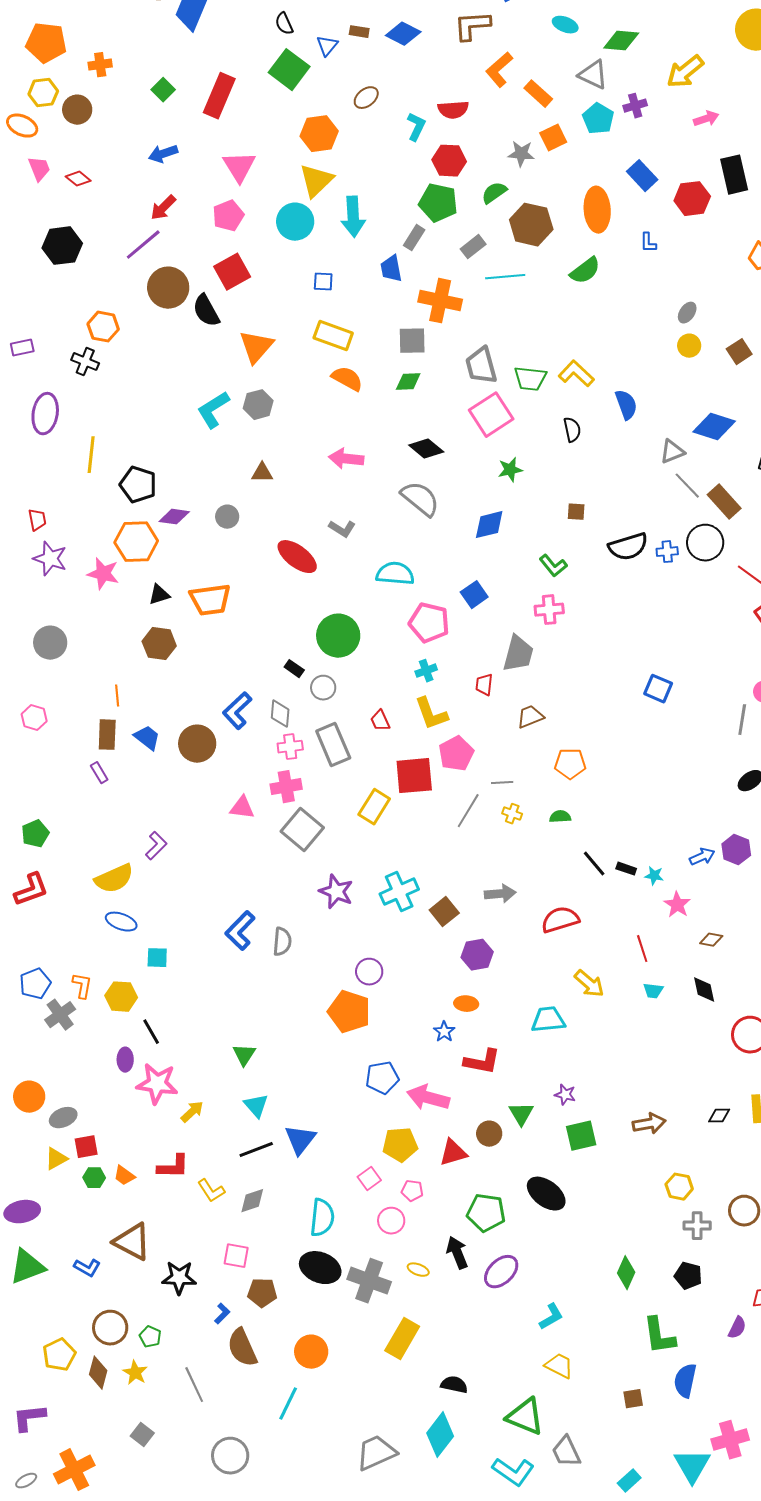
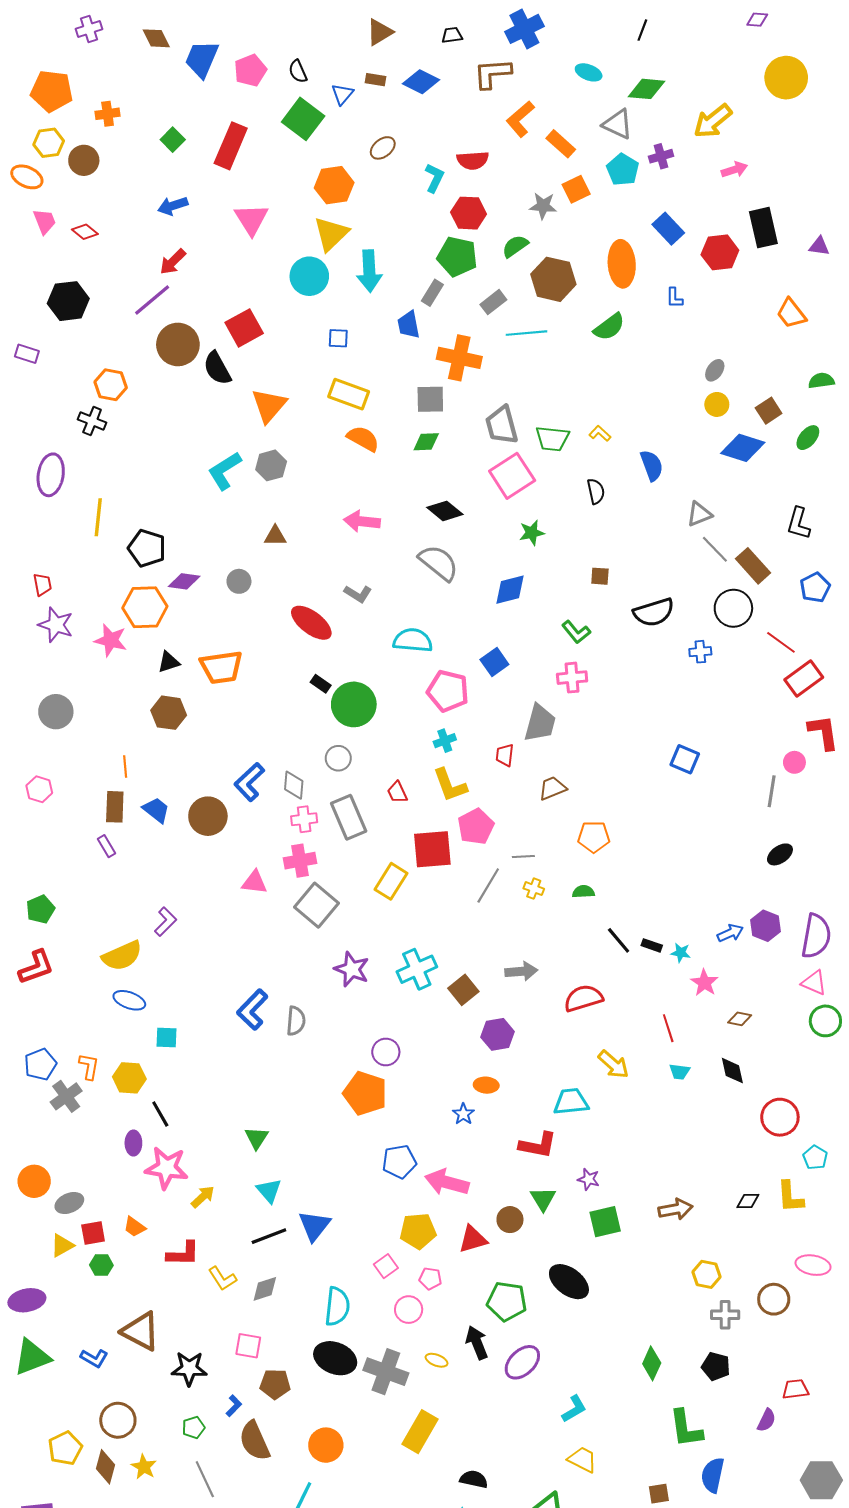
pink pentagon: (228, 216) -> (250, 70), moved
purple rectangle: (22, 348) -> (27, 354), moved, turned 30
yellow L-shape: (576, 374) -> (600, 433), size x0.6
blue diamond: (714, 427) -> (743, 448), moved
blue cross: (667, 552) -> (700, 652), moved
black rectangle: (294, 669) -> (321, 684), moved
red L-shape: (482, 1062) -> (538, 1145), moved
orange trapezoid: (124, 1176) -> (134, 1227), moved
green pentagon: (150, 1337) -> (193, 1427), moved, turned 30

